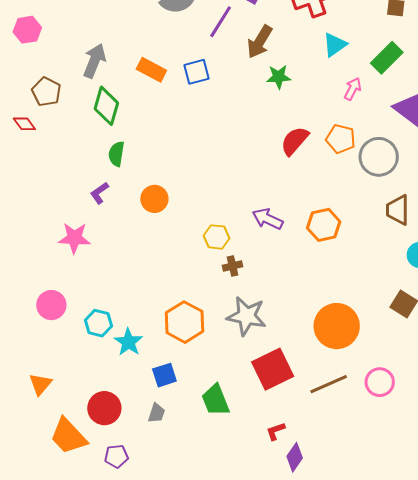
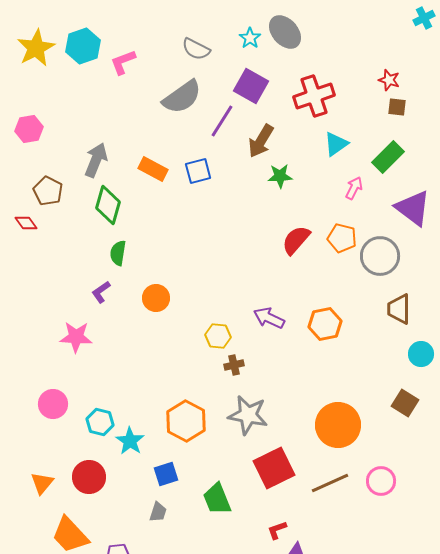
red circle: (104, 408) -> (89, 477), moved

